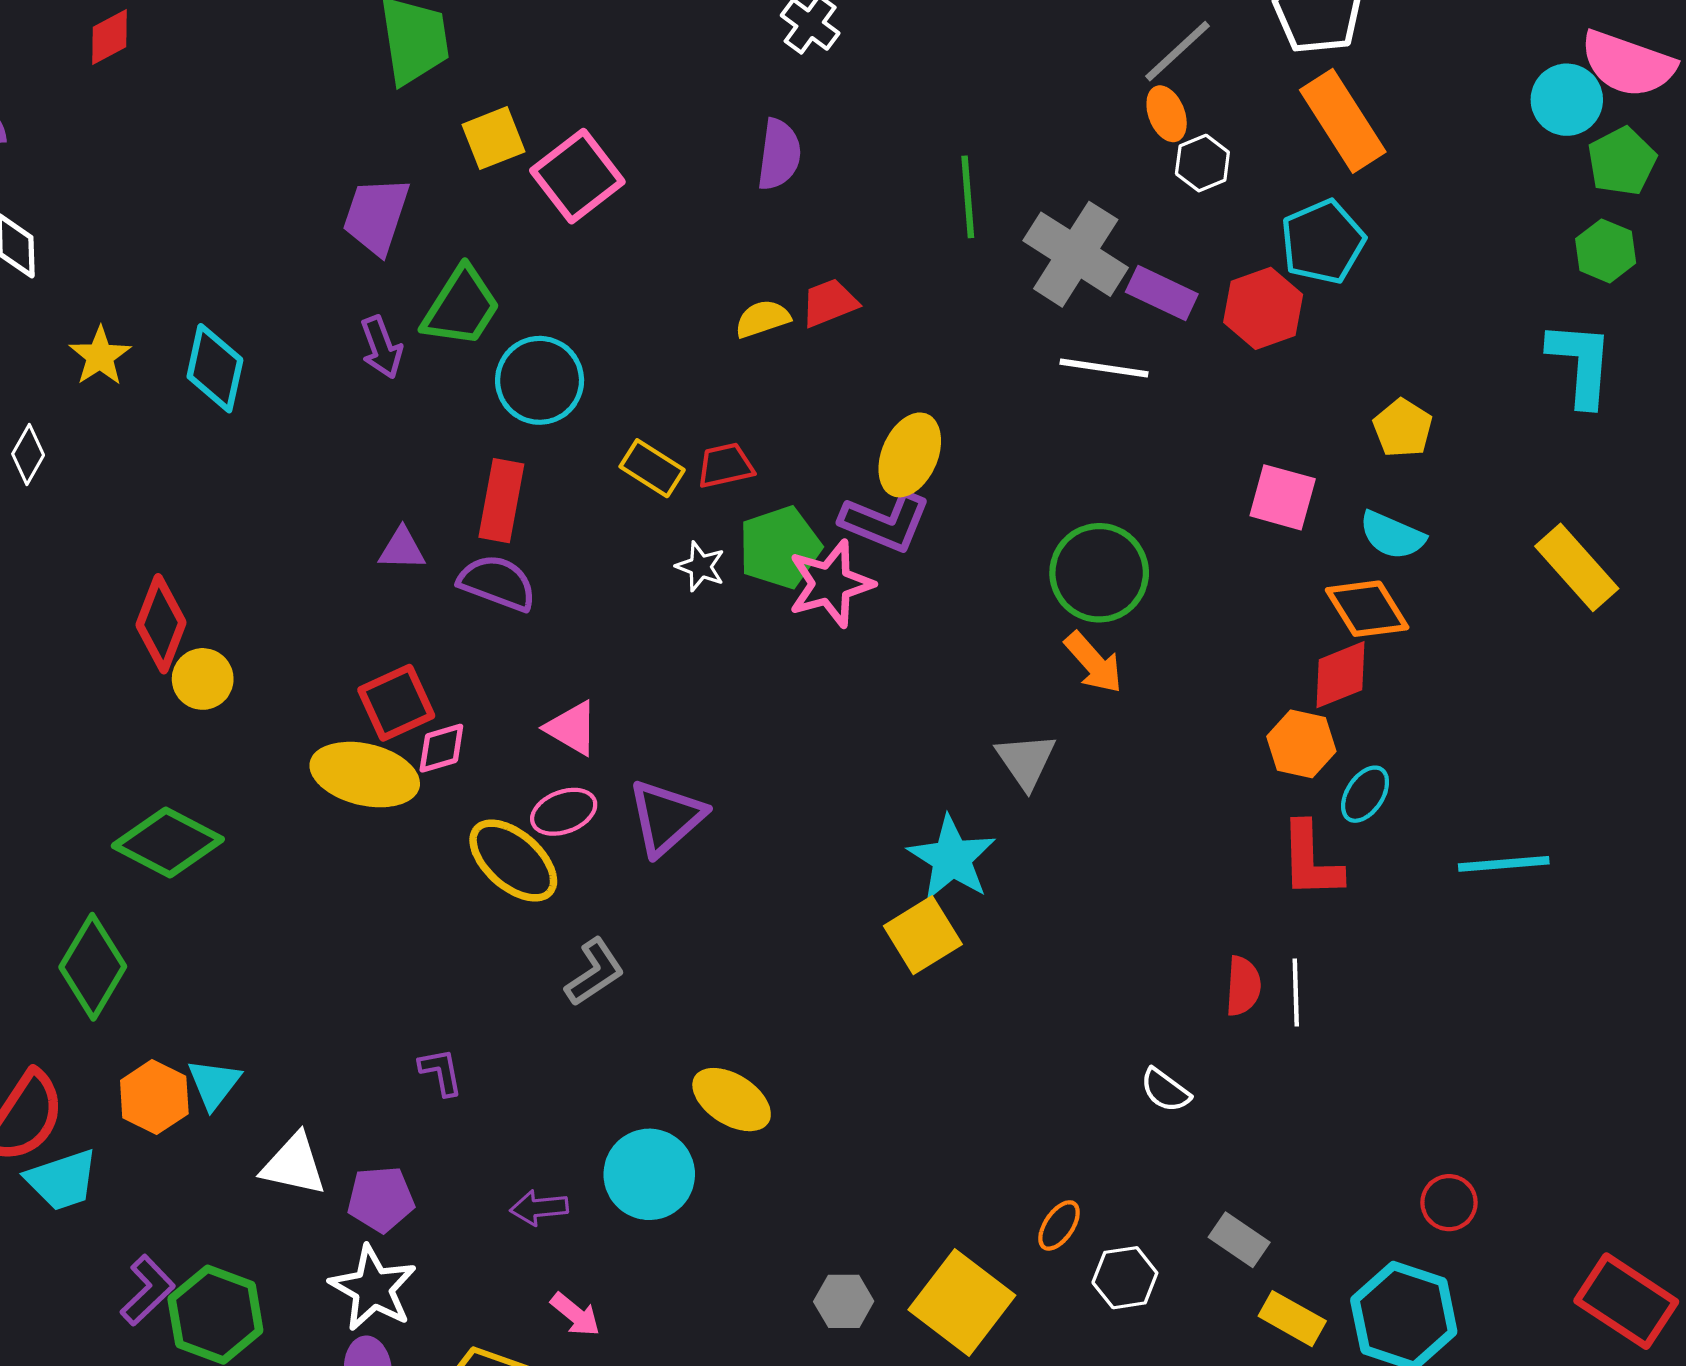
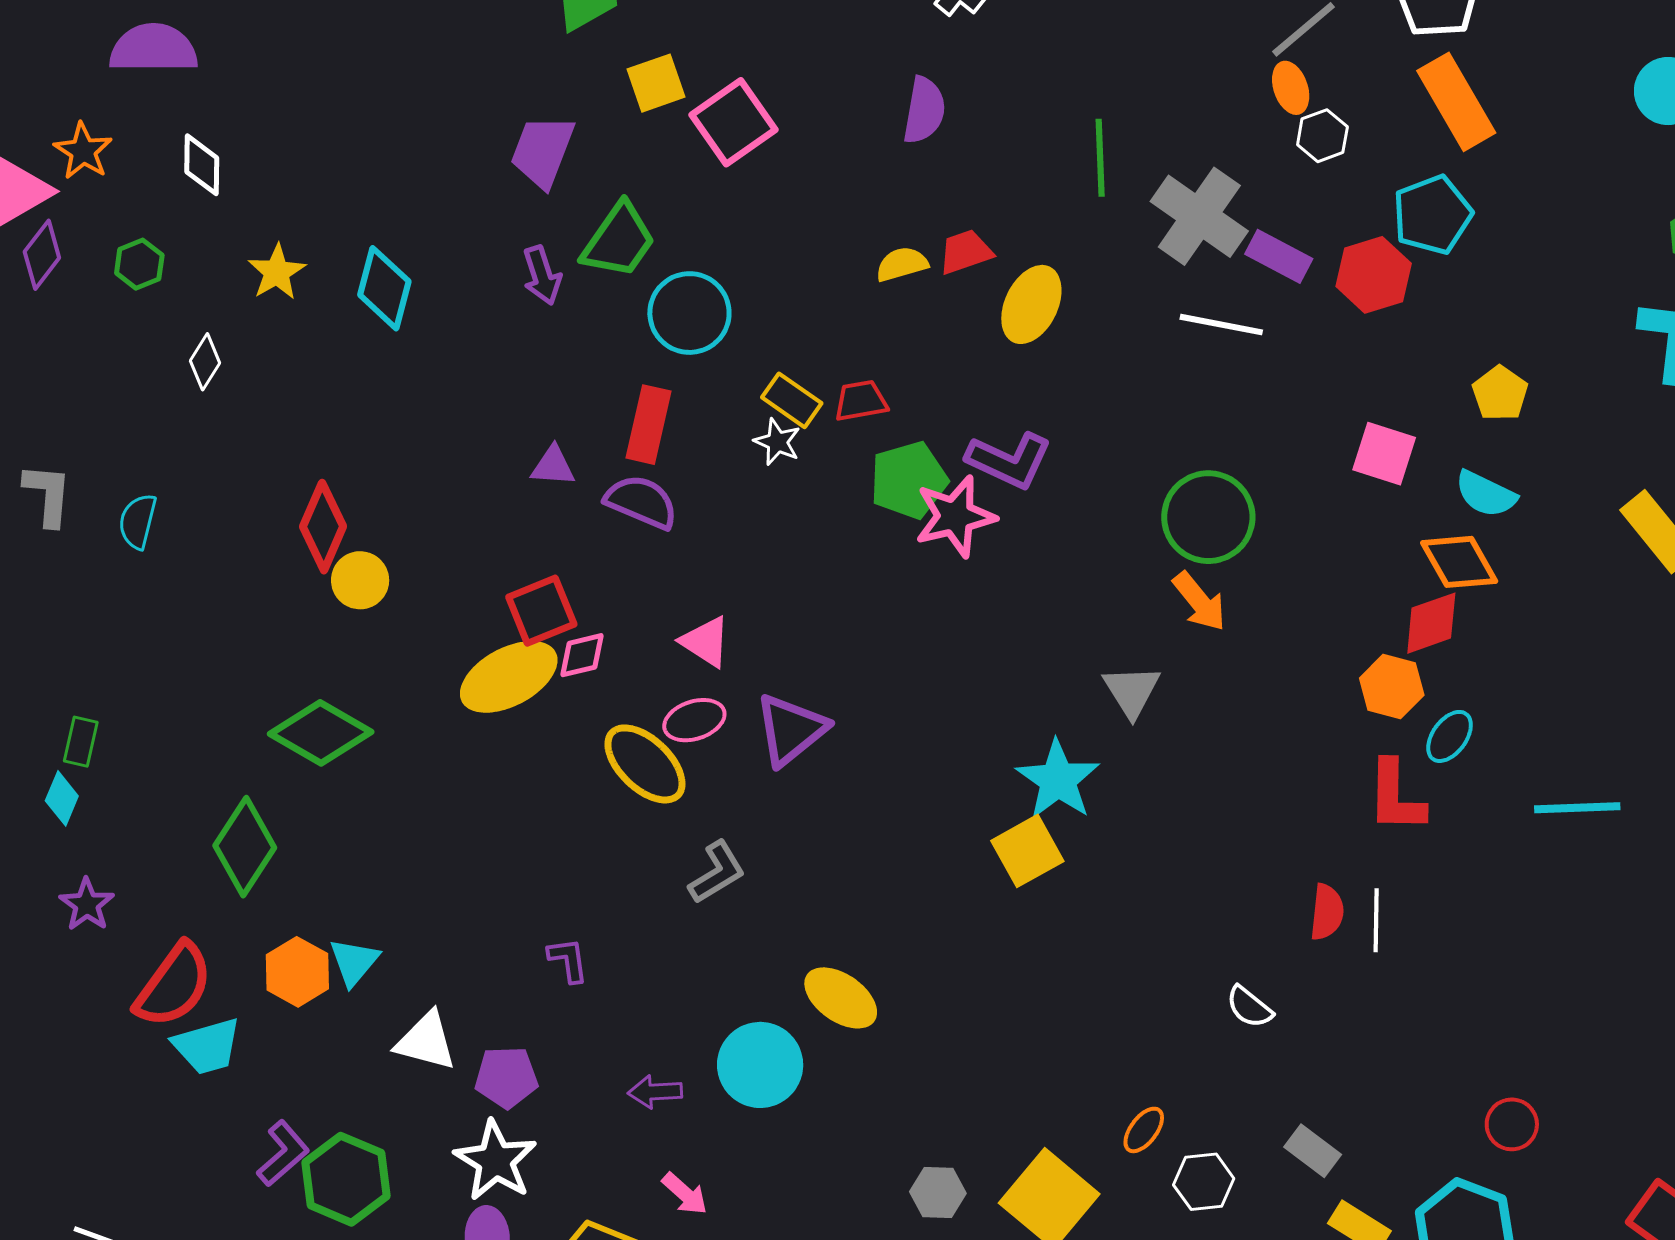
yellow ellipse: (910, 455) -> (1031, 304), moved
white star: (700, 567) -> (777, 442), moved
yellow ellipse: (365, 775) -> (509, 677), turned -44

